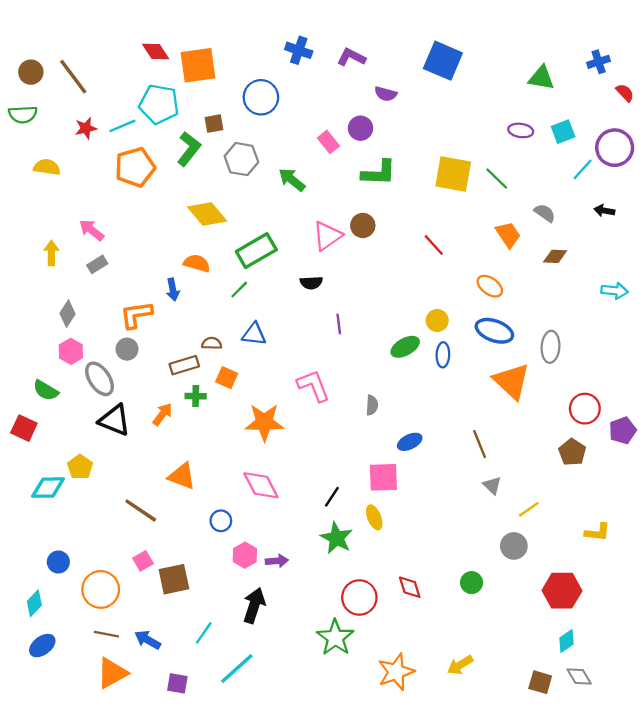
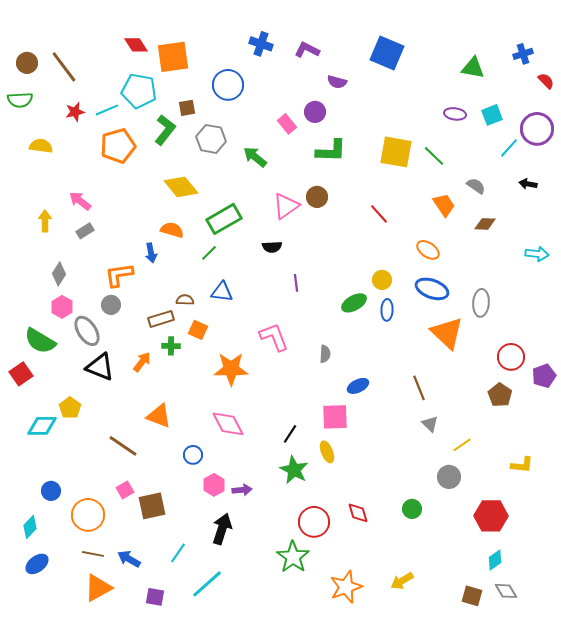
green semicircle: (46, 390) -> (40, 341), size x1.4
red square: (24, 428) -> (21, 374), turned 30

